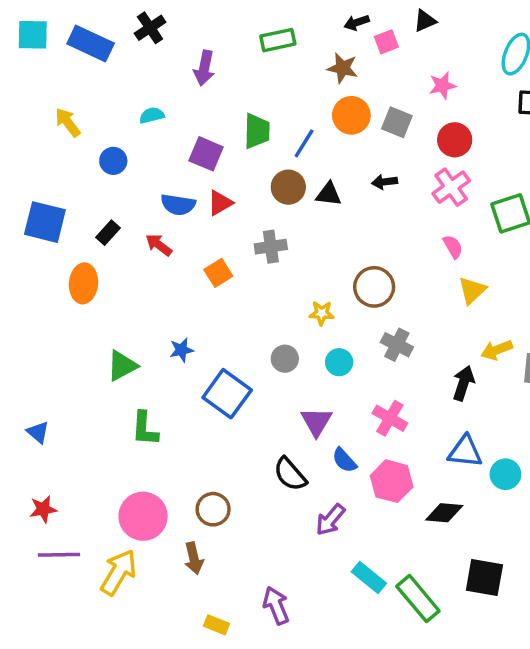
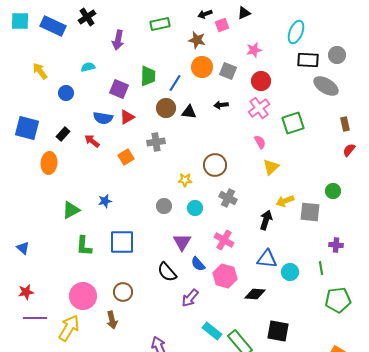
blue square: (227, 394) -> (122, 242), moved, turned -36

